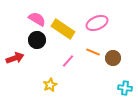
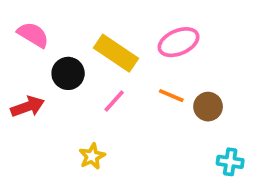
pink semicircle: (37, 19) -> (33, 35), moved
pink line: (68, 61) -> (114, 101), moved

